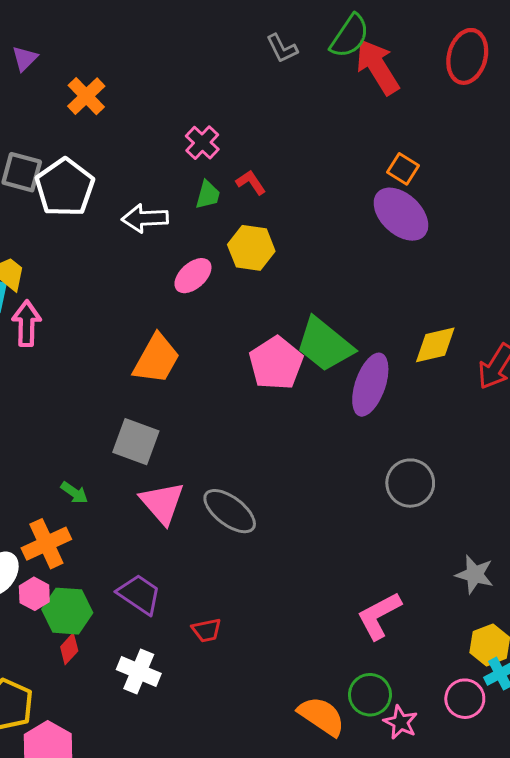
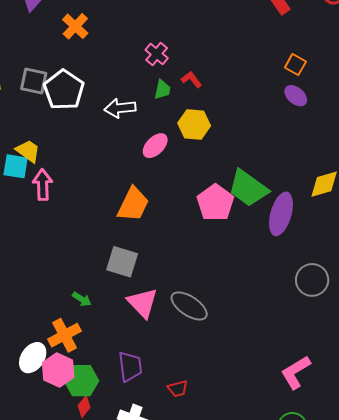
purple ellipse: (401, 214) -> (296, 96), size x0.6
pink hexagon: (34, 594) -> (58, 370), size x1.5
purple trapezoid: (139, 594) -> (130, 366), turned 52

